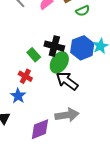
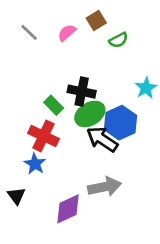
blue hexagon: (82, 48) -> (121, 123), moved
green ellipse: (59, 62) -> (90, 114), turned 30
red cross: (25, 76) -> (44, 136), size x1.5

